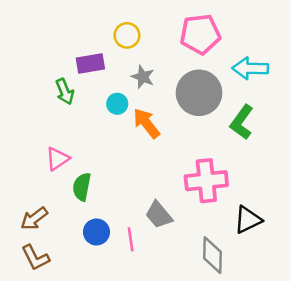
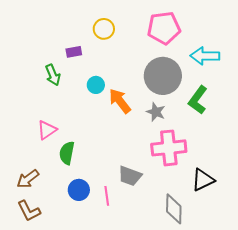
purple rectangle: (90, 63) -> (74, 52), size x0.7
gray star: (143, 77) -> (156, 112), moved
gray trapezoid: (159, 215) -> (130, 176), turned -30

